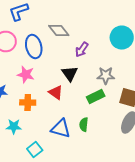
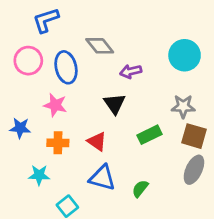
purple arrow: (82, 50) -> (131, 71), turned 42
gray star: (106, 76) -> (183, 106), moved
red triangle: (56, 92) -> (97, 141), moved
green semicircle: (84, 124) -> (140, 189), moved, turned 32

